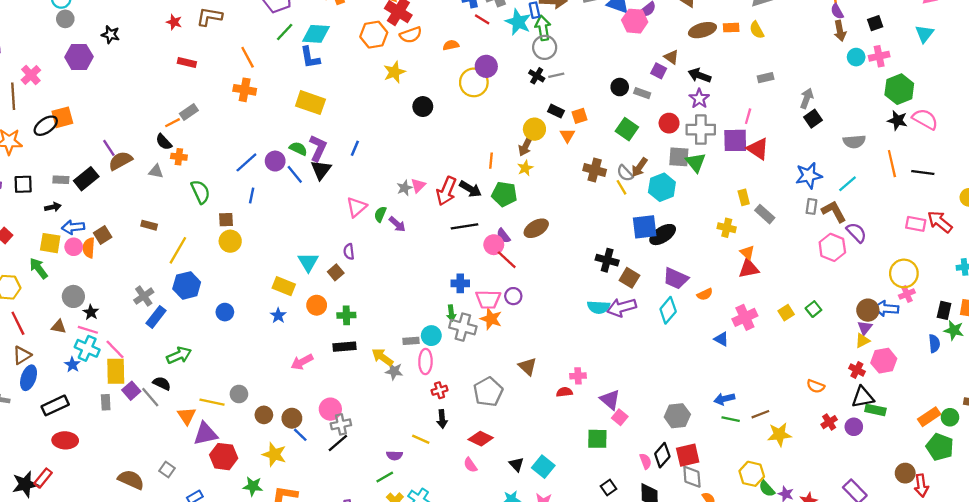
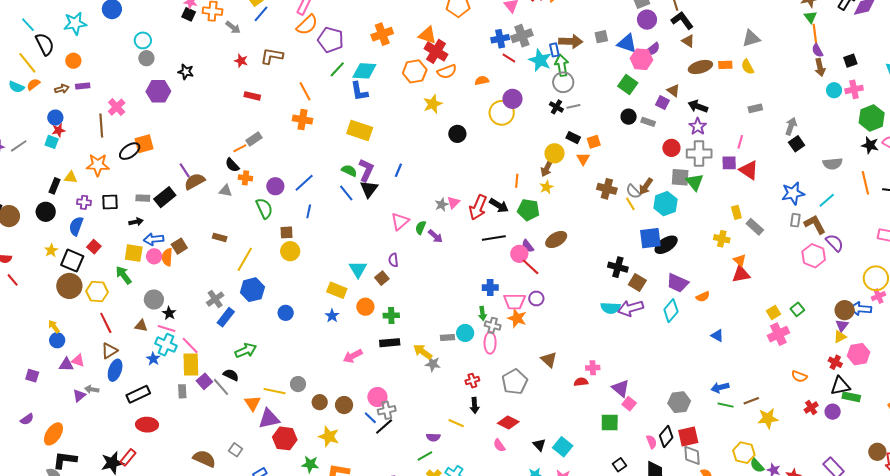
green square: (627, 129) -> (628, 85), moved
purple square: (735, 140) -> (729, 163), size x0.7
purple circle: (275, 161) -> (275, 186), moved
pink cross: (745, 317) -> (778, 334), moved
gray cross: (463, 327) -> (493, 325), size x0.7
pink ellipse: (425, 361) -> (490, 343), moved
blue line: (300, 435) -> (370, 418), moved

